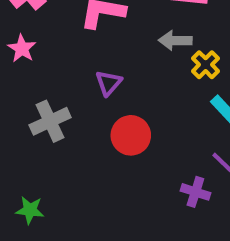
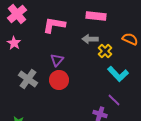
gray cross: (50, 121) -> (28, 79), turned -30
red circle: (131, 135) -> (59, 80), moved

